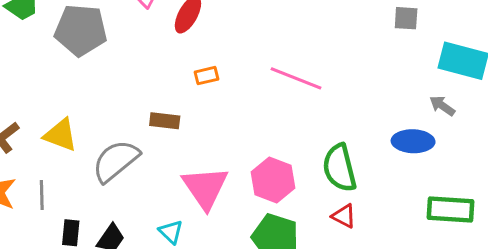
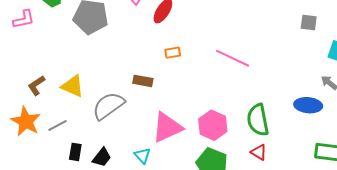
pink triangle: (205, 188) -> (167, 127), turned 36
gray line: (42, 195) -> (58, 126), turned 60

